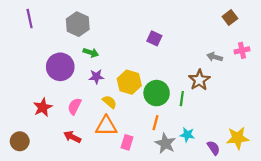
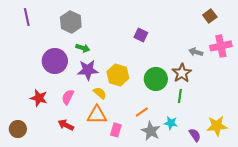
pink cross: (242, 50) -> (221, 46), size x1.5
purple star: (96, 77) -> (88, 70), size x1.5
green circle: (157, 93) -> (156, 79), moved
green line: (182, 99) -> (180, 96), moved
red star: (43, 107) -> (39, 98), turned -30
orange line: (156, 123) -> (142, 112), turned 40

